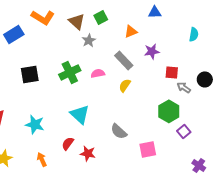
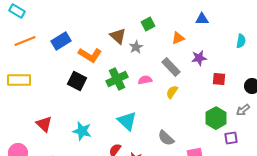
orange L-shape: (43, 17) -> (90, 55), moved
brown triangle: (77, 21) -> (118, 36), moved
black square: (30, 74) -> (77, 81), turned 36
gray arrow: (184, 87) -> (243, 110), moved, turned -72
purple square: (184, 131) -> (231, 138), turned 32

